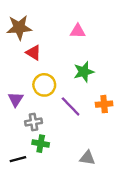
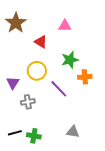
brown star: (19, 28) -> (16, 23), turned -30
red triangle: (33, 53) -> (41, 42), moved
orange cross: (104, 104) -> (85, 77), moved
green cross: (41, 144) -> (34, 136), moved

